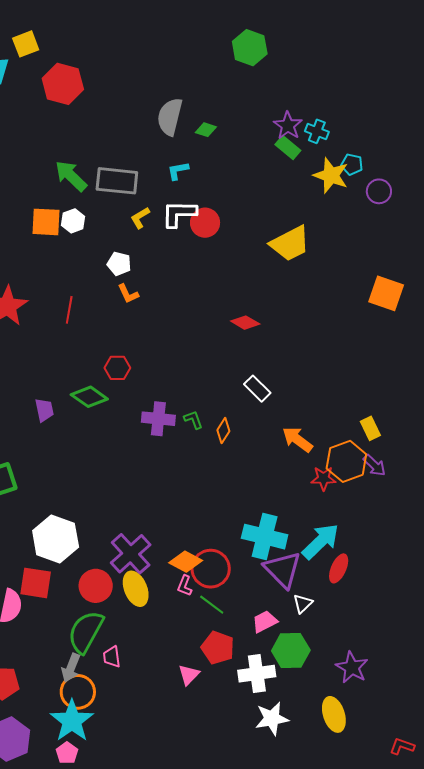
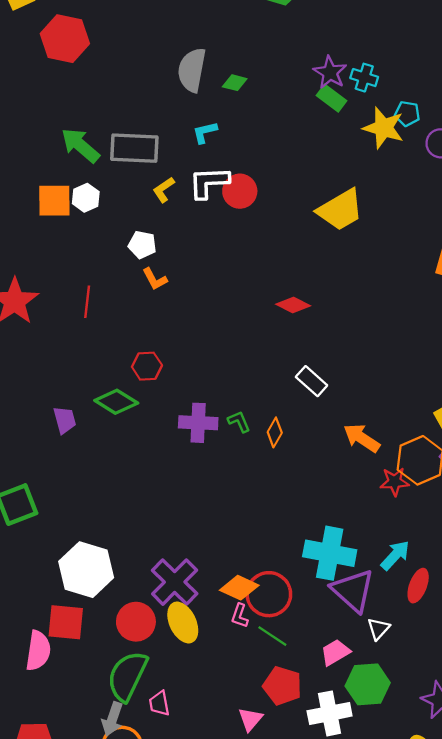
cyan arrow: (321, 541) -> (395, 555), size x0.7

